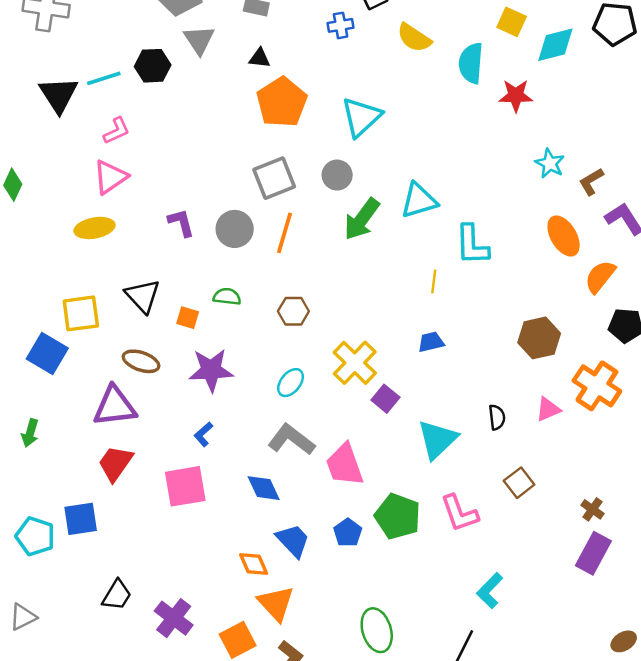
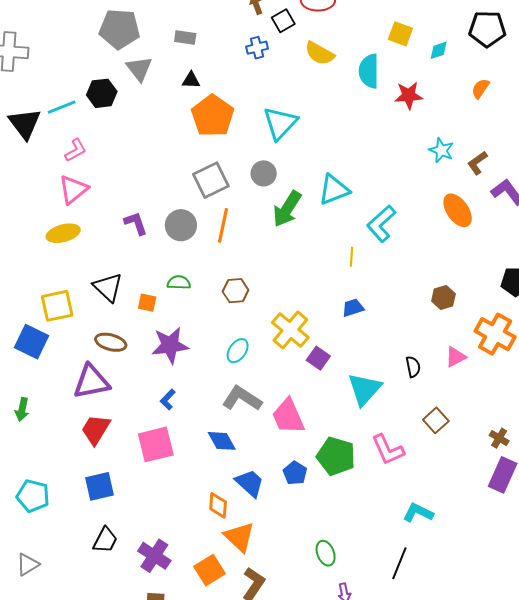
cyan diamond: (555, 45) -> (439, 50), size x0.6
cyan L-shape: (472, 245) -> (381, 224), turned 54
orange semicircle: (600, 277) -> (480, 89), moved, size x0.7
brown hexagon: (539, 338) -> (443, 298), size x0.7
blue square: (81, 519) -> (100, 486), moved
orange diamond: (254, 564) -> (218, 505), turned 32
cyan L-shape: (490, 591) -> (418, 513), turned 76
green ellipse: (377, 630) -> (326, 553), size x0.7

